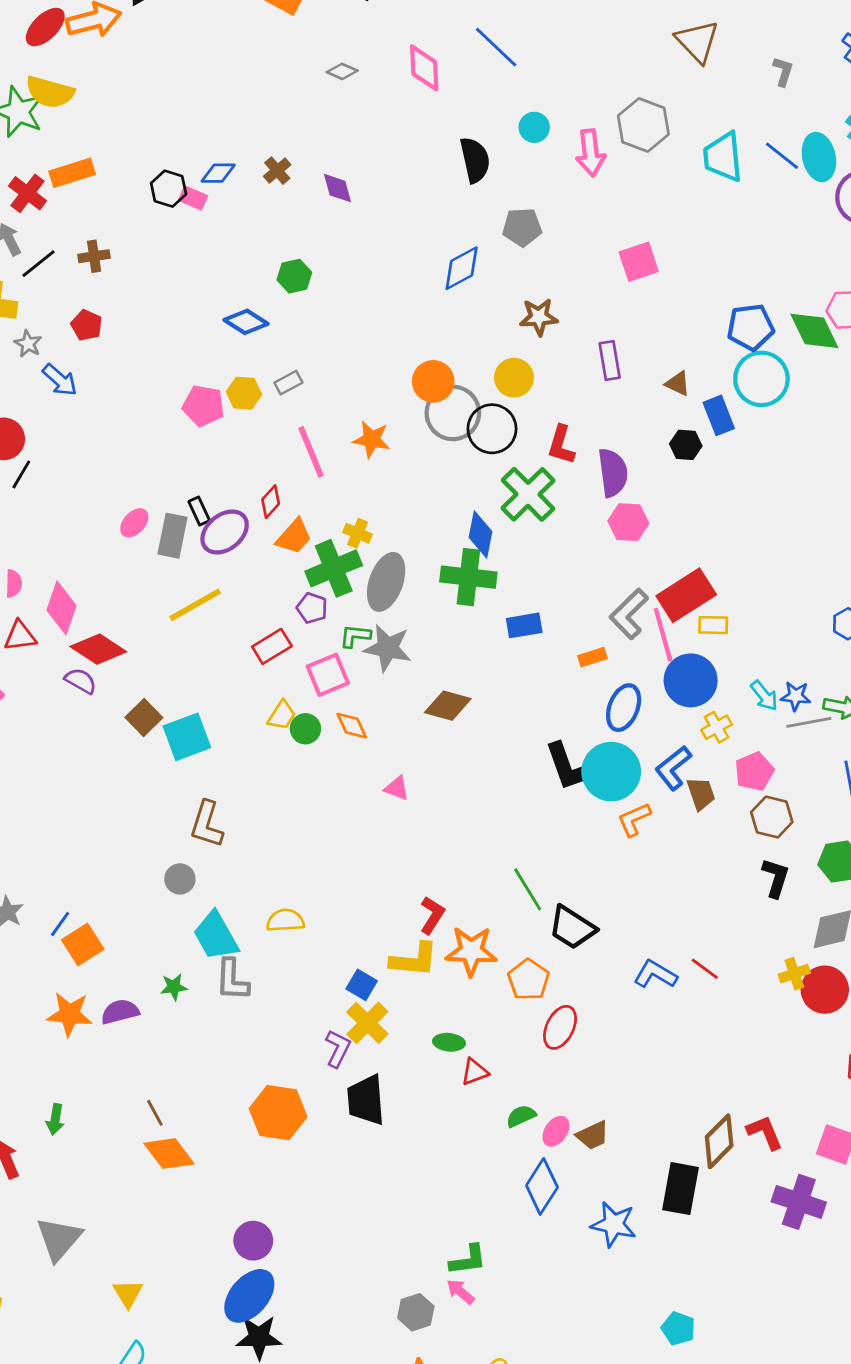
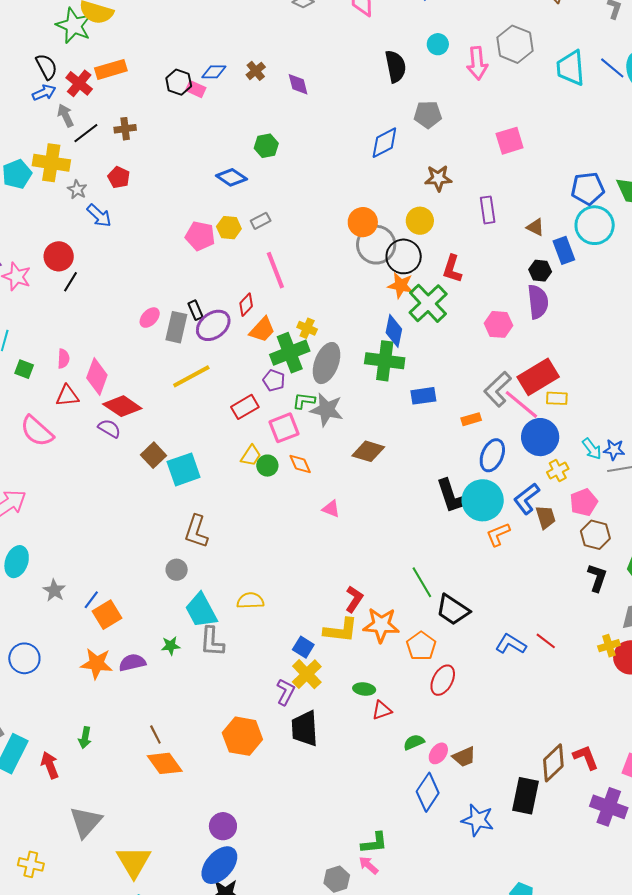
orange star: (372, 439) -> (401, 285), moved
purple semicircle: (613, 473) -> (538, 302), moved
pink line: (663, 635) -> (521, 404), turned -36
yellow triangle: (128, 1294) -> (134, 862), size x1.6

